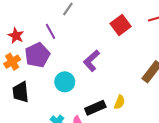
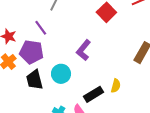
purple pentagon: (37, 55) -> (31, 52), turned -30
black trapezoid: (21, 92) -> (35, 80), moved

